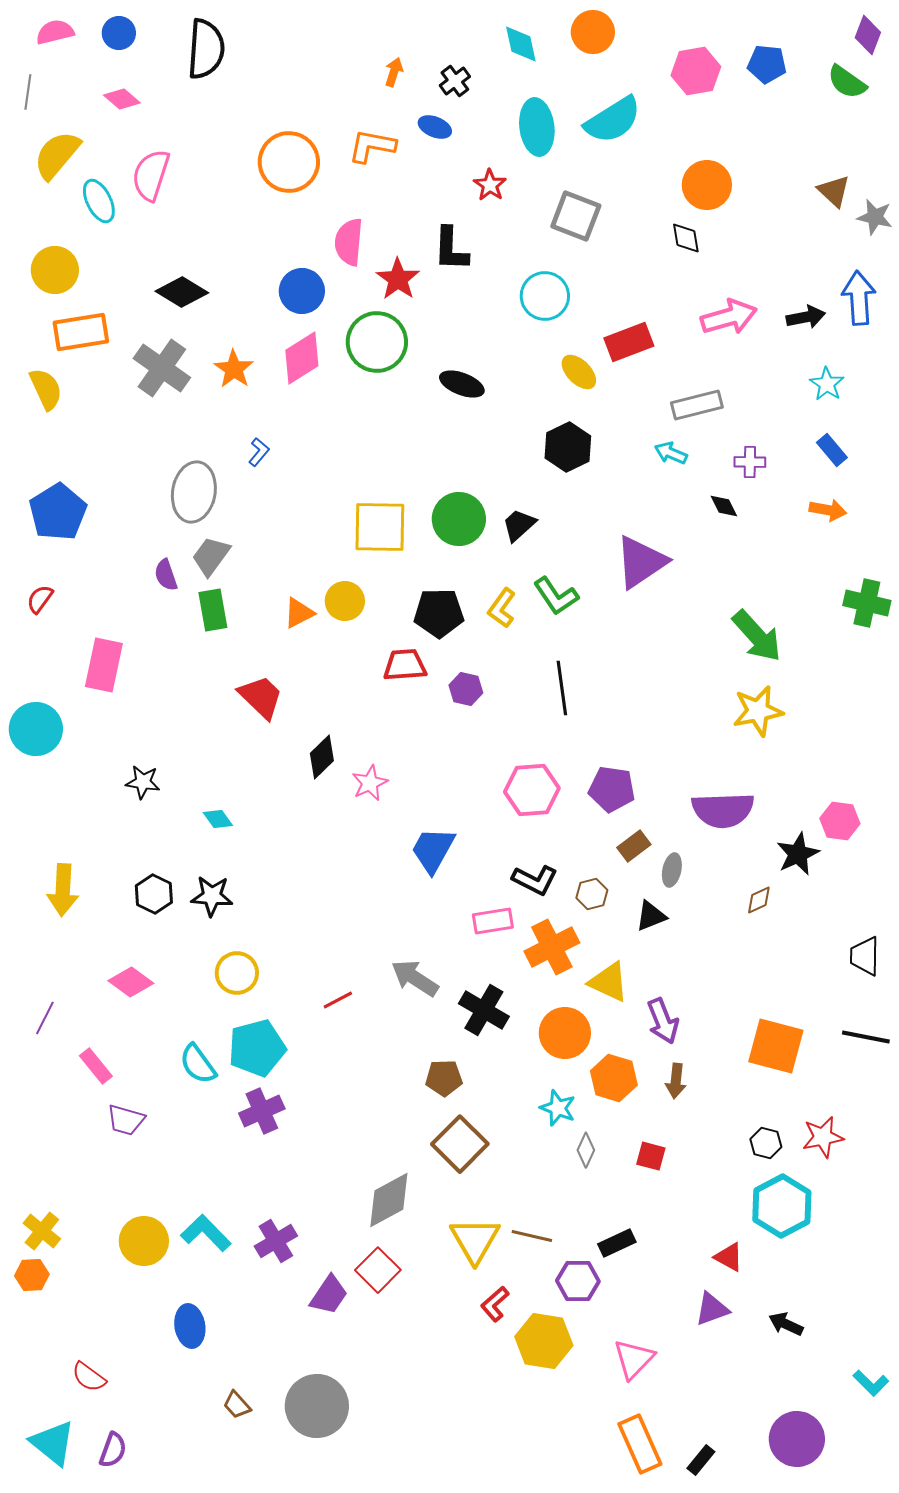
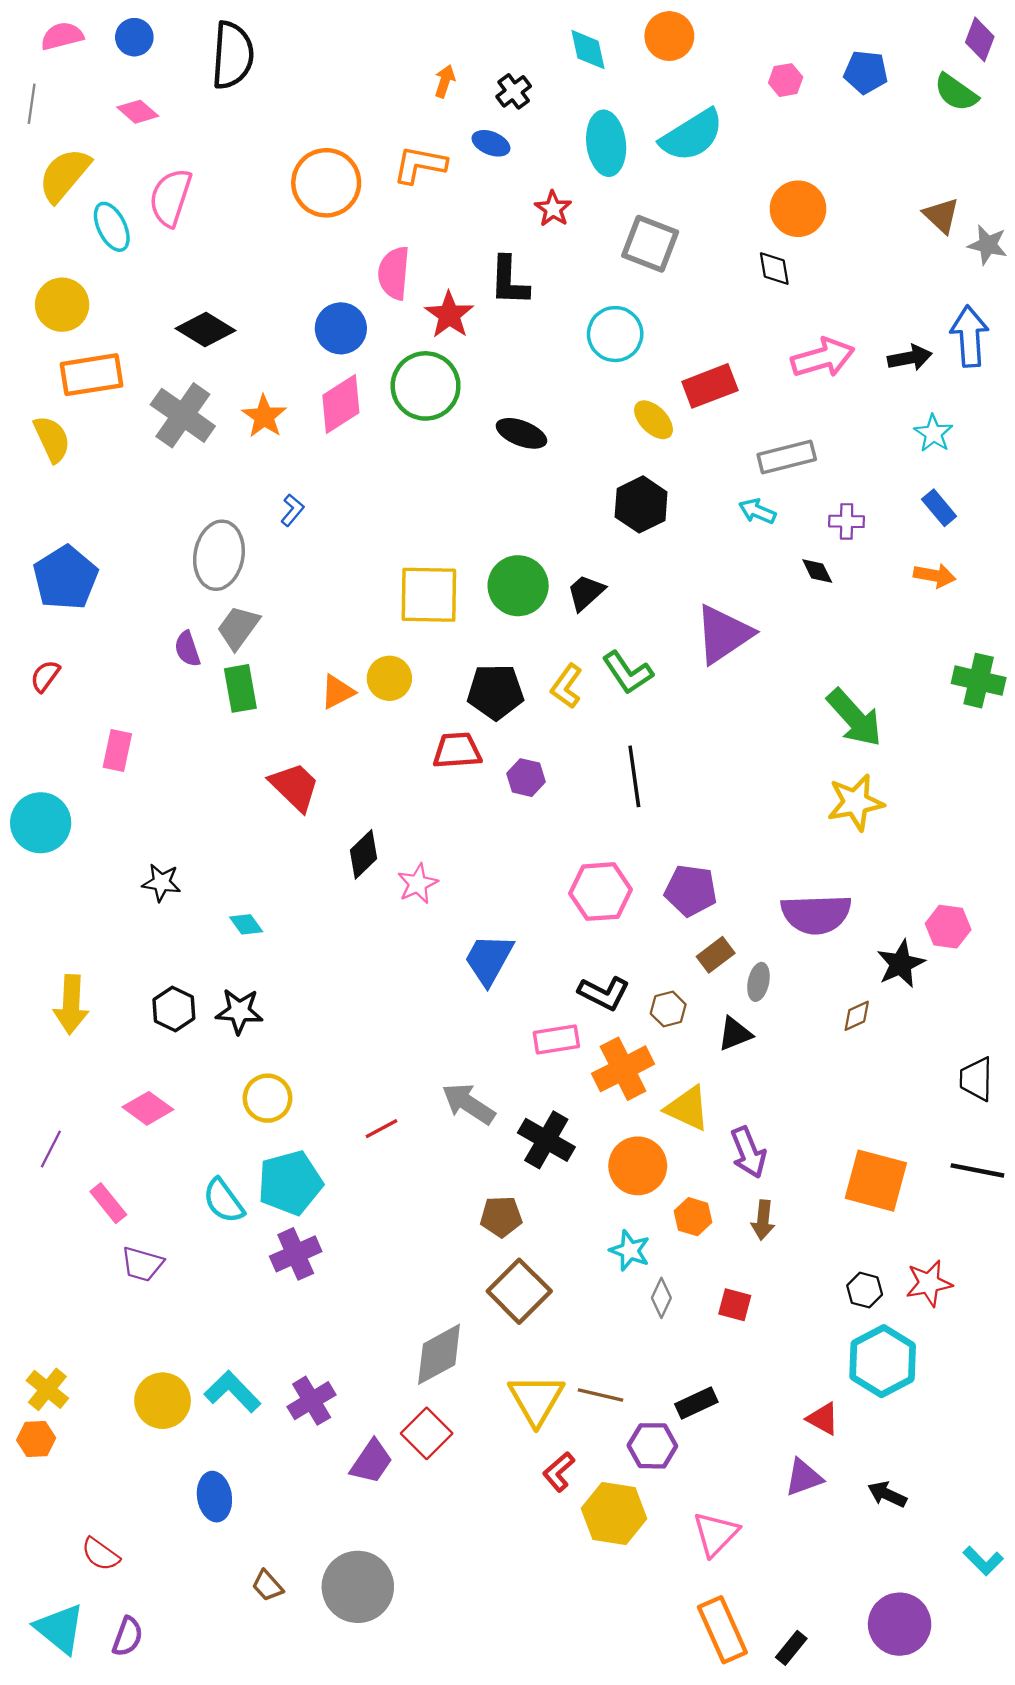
pink hexagon: (696, 71) -> (786, 80), size x0.6
pink rectangle: (104, 665) -> (117, 751), size x0.7
orange hexagon: (614, 1078) -> (693, 1217), size x0.7

